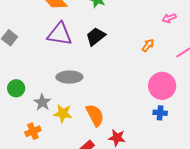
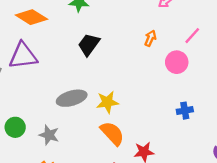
purple triangle: (60, 34) -> (23, 56), moved
pink circle: (162, 86) -> (177, 62), moved, size x0.7
yellow star: (63, 113) -> (107, 102), moved

